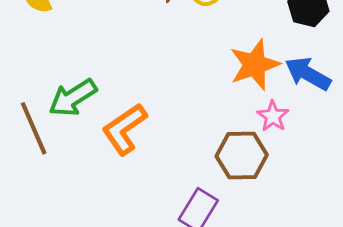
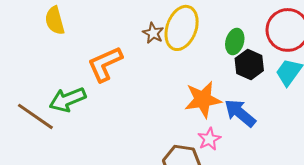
brown line: (34, 128) -> (35, 116), turned -42
orange L-shape: (124, 129) -> (105, 64), moved

